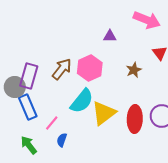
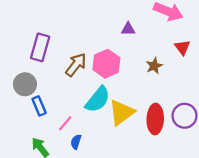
purple rectangle: (29, 76) -> (40, 47), moved
blue rectangle: (28, 107) -> (39, 106), size x0.7

